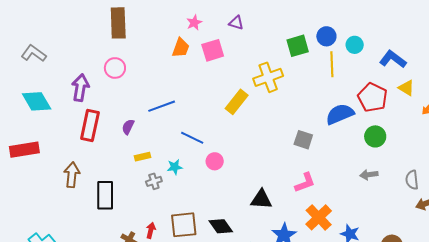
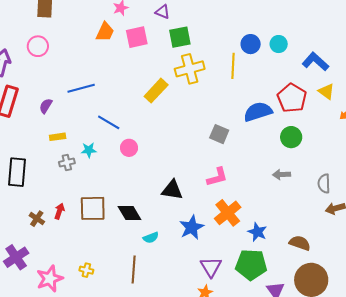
blue circle: (326, 36) -> (251, 44), moved
green square: (298, 46) -> (180, 37), moved
yellow line: (332, 64) -> (233, 66), moved

